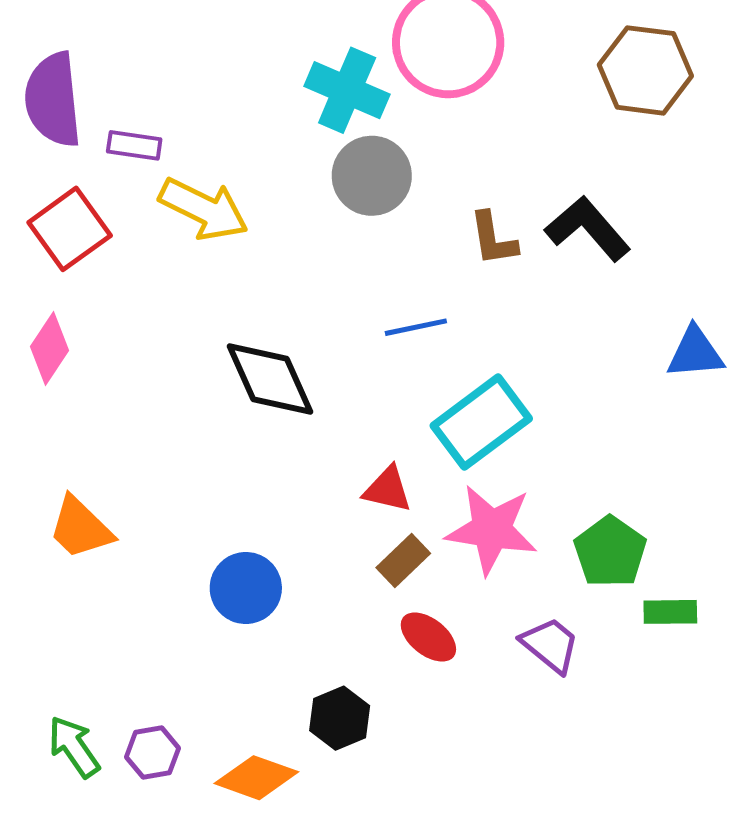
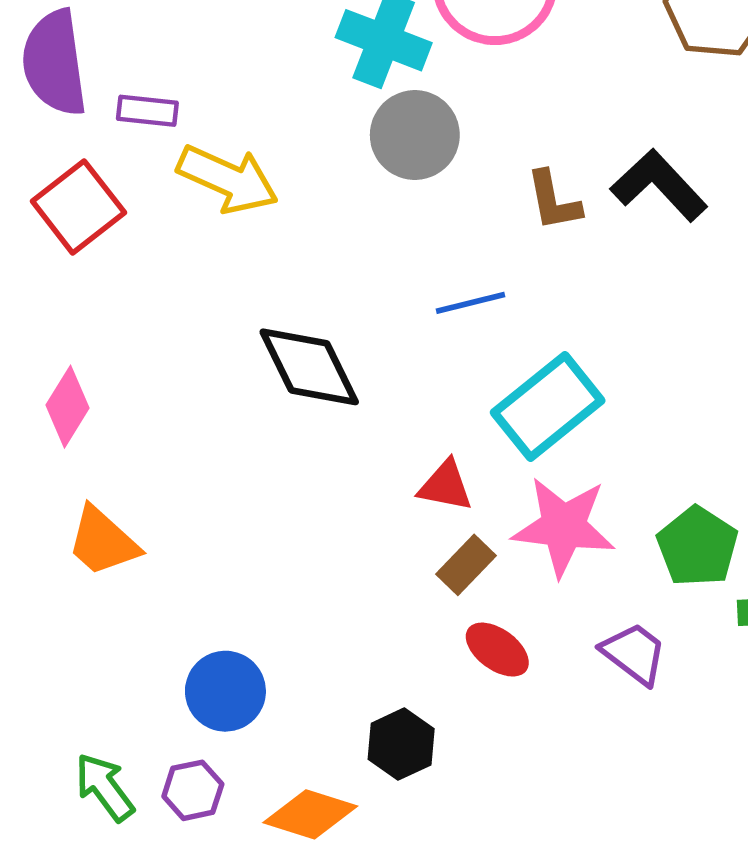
pink diamond: (49, 348) -> (67, 407), moved
blue circle: (246, 588) -> (225, 691), moved

